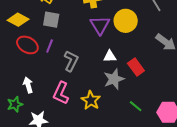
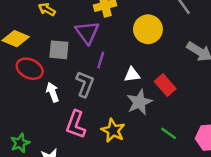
gray square: (51, 20) -> (59, 50), moved
purple triangle: (100, 25) -> (87, 32), moved
purple line: (50, 46) -> (101, 60), moved
white arrow: (28, 85) -> (53, 92), moved

